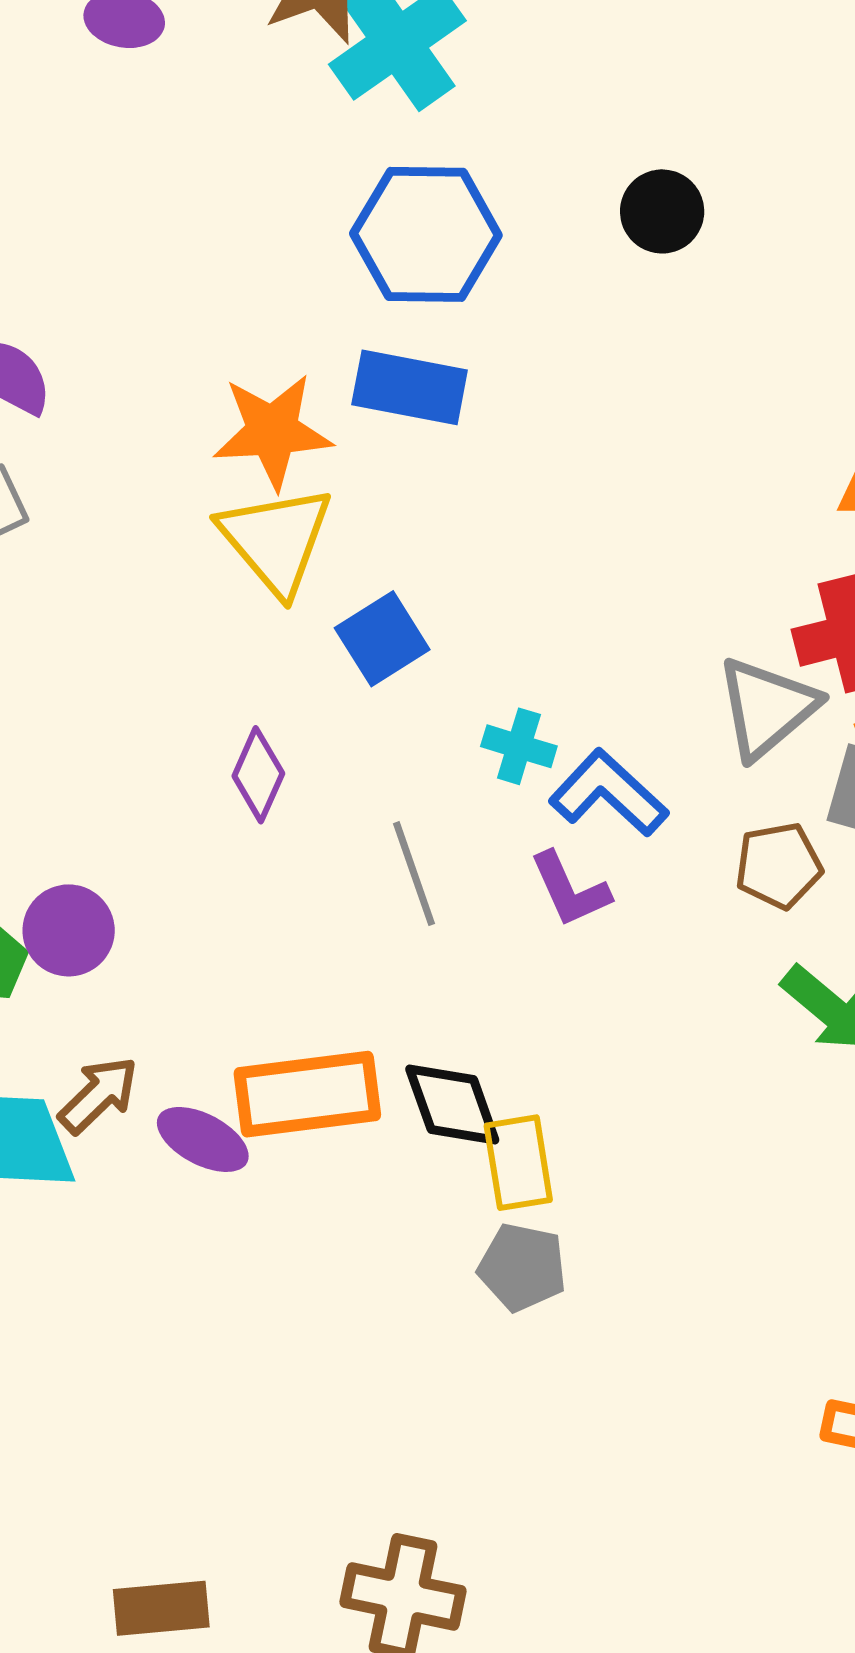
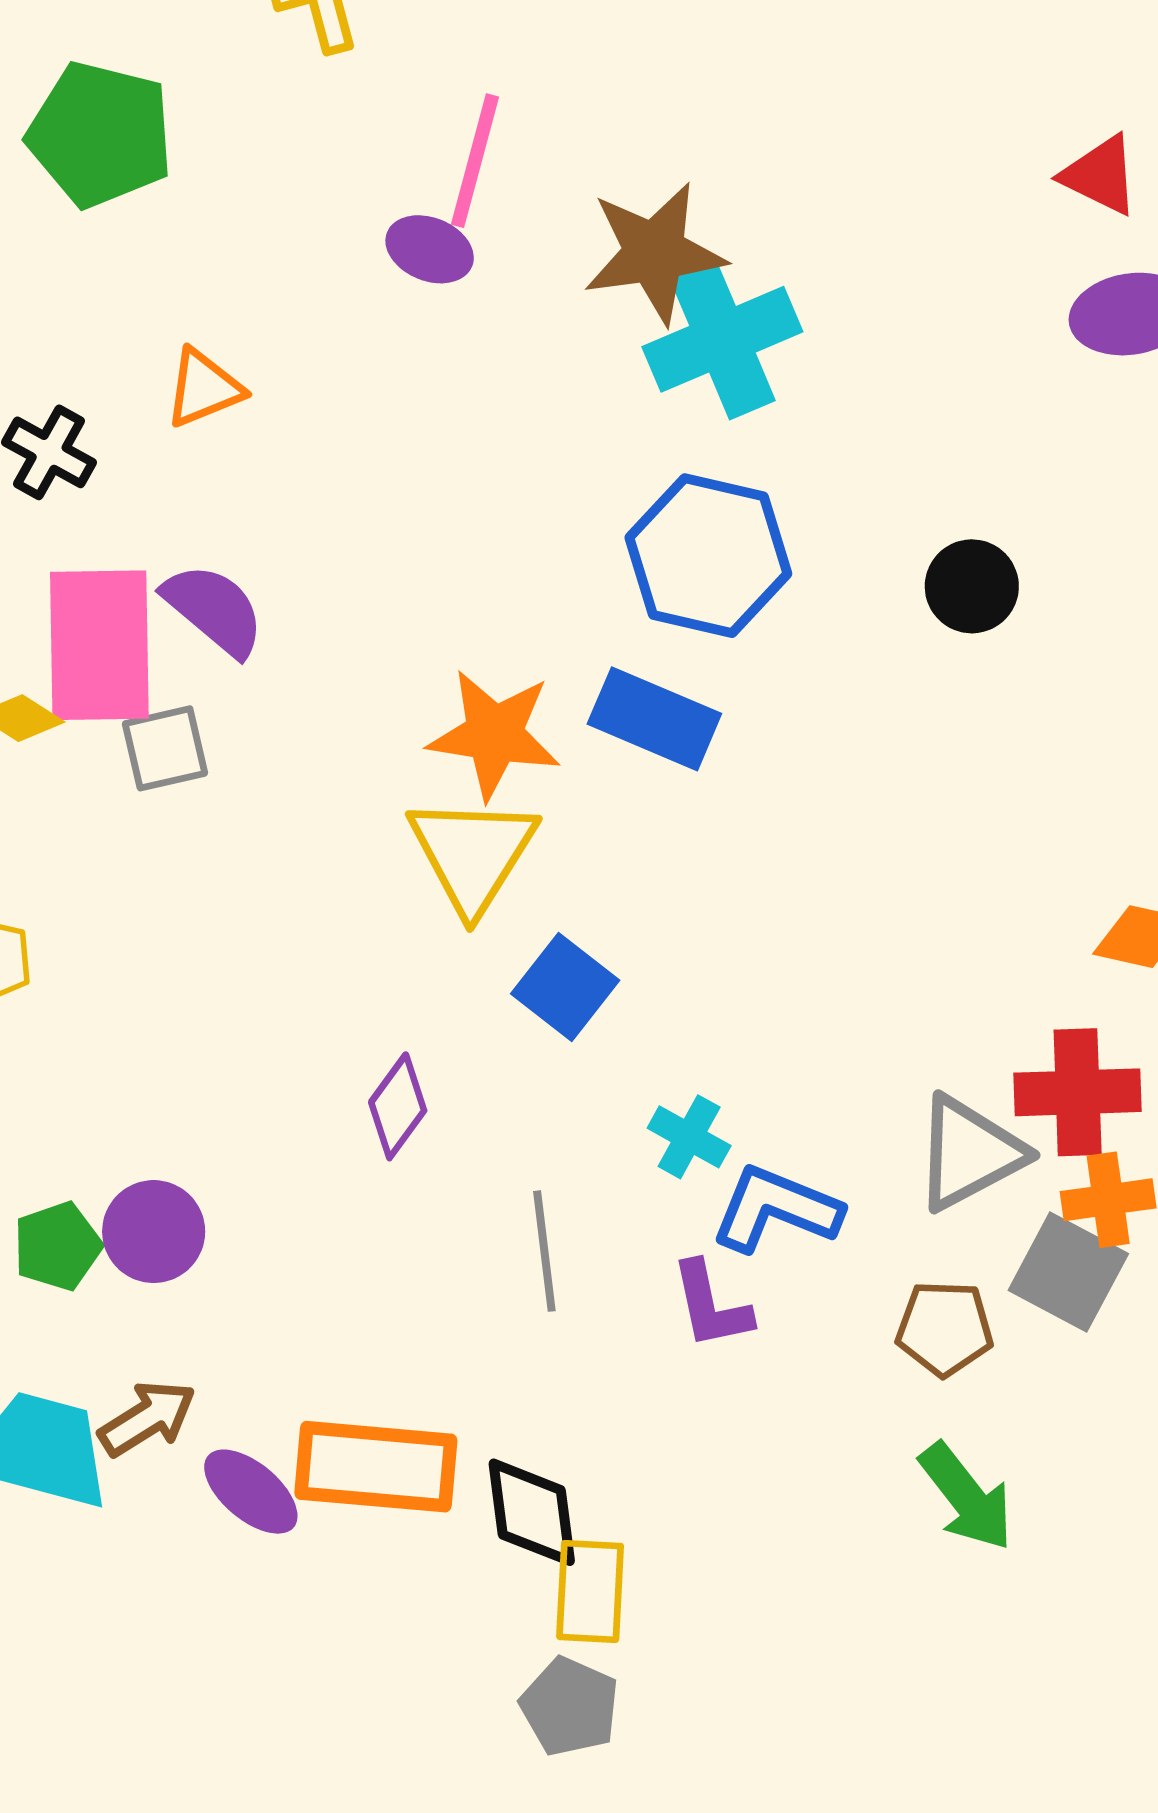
blue square: (382, 639) -> (565, 987), turned -32
blue L-shape: (608, 793) -> (776, 1209), turned -33

